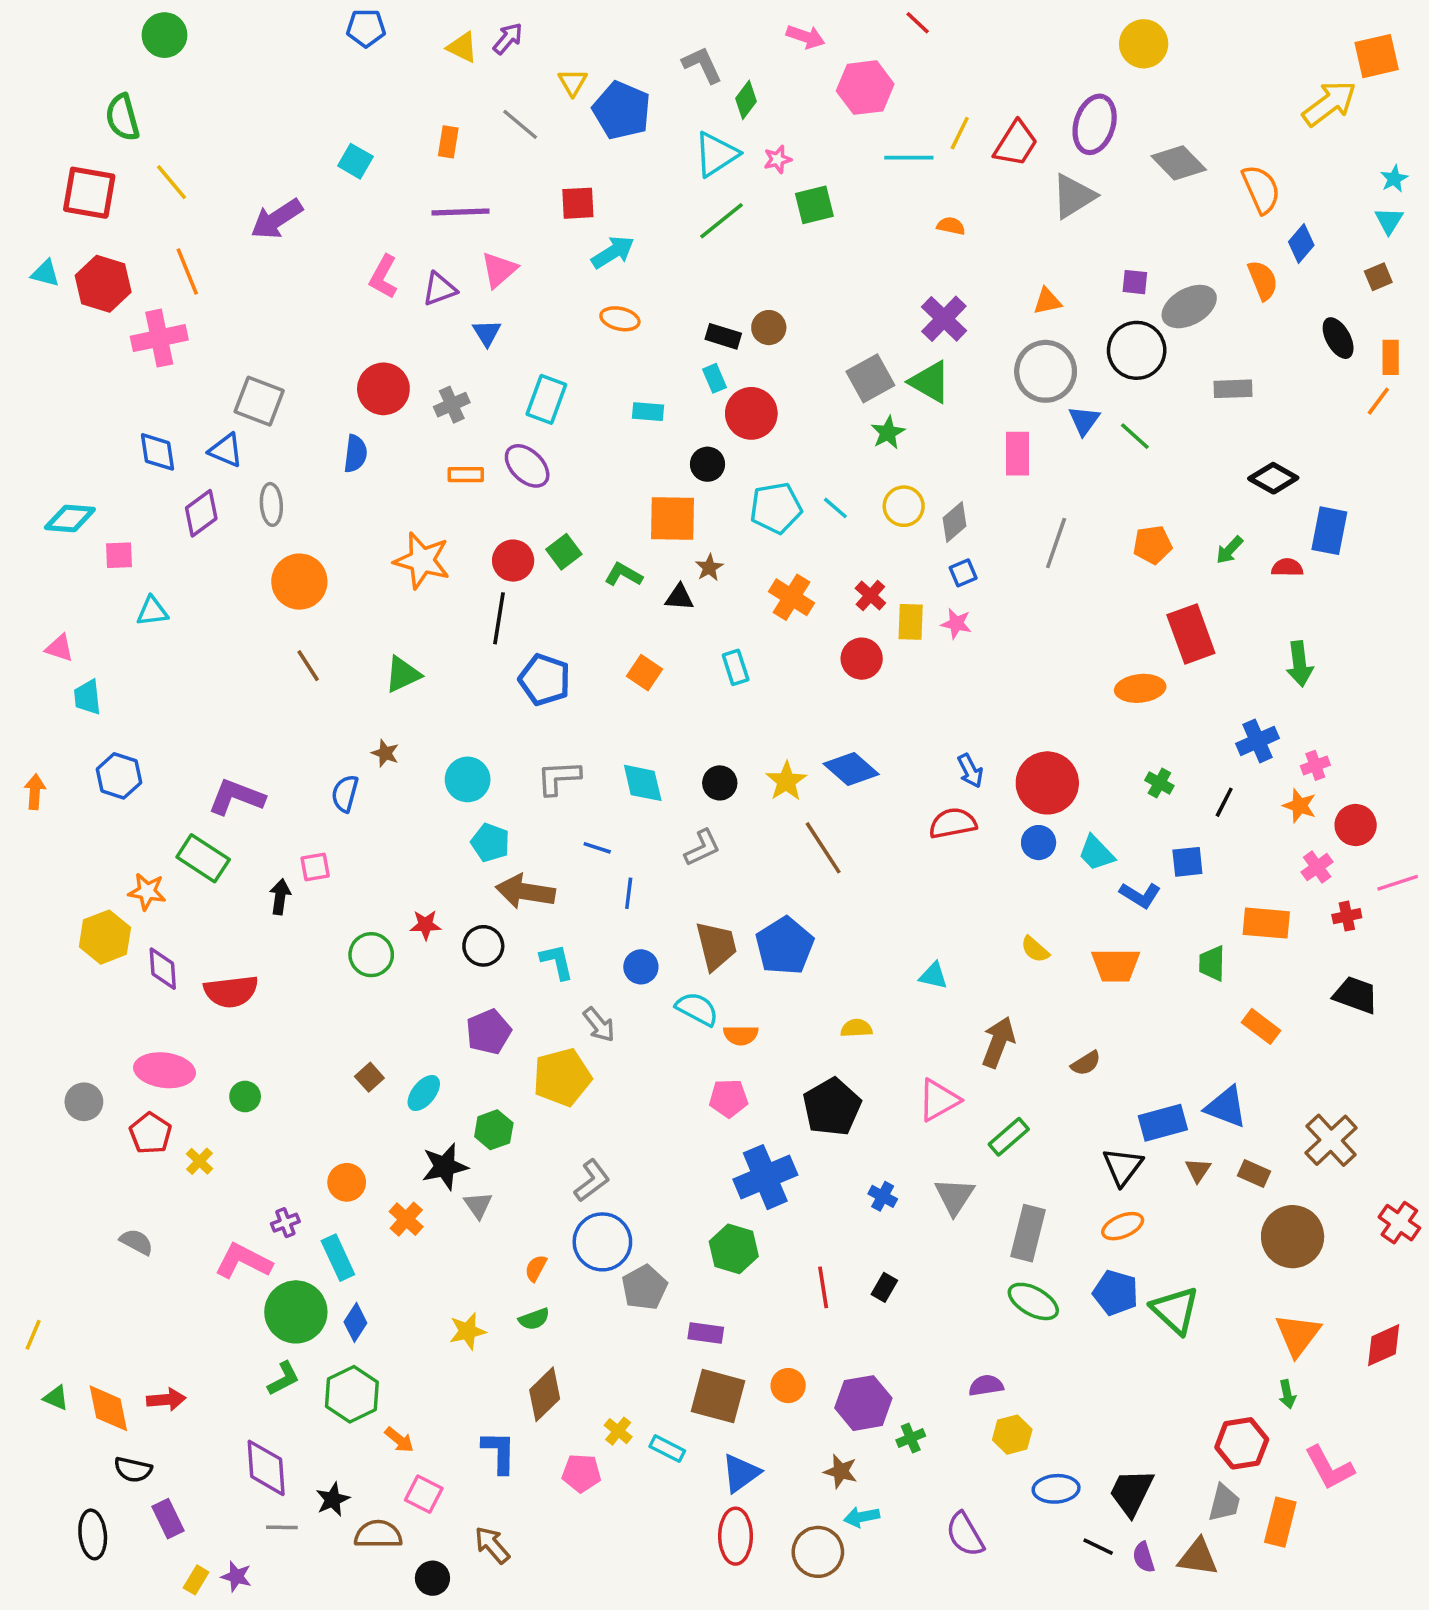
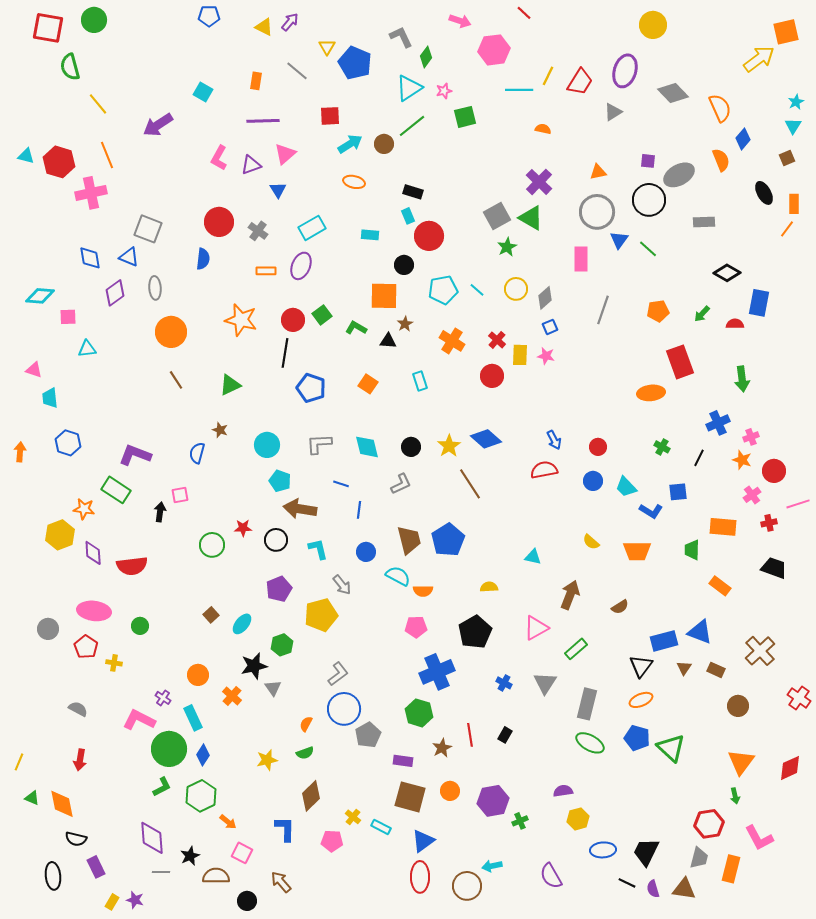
red square: (89, 193) -> (48, 28), moved
gray triangle: (1074, 196) -> (613, 112), size x0.7
brown circle: (769, 328) -> (384, 144), moved
cyan rectangle: (546, 399) -> (312, 228), turned 40
gray cross: (452, 405) -> (258, 231), turned -30
purple ellipse: (527, 466) -> (301, 266), turned 68
red circle: (1047, 783) -> (598, 447), size x0.5
yellow cross: (200, 1161) -> (114, 663), turned -35
purple cross: (285, 1223) -> (163, 698), turned -35
brown circle: (1293, 1237) -> (738, 706), size x0.6
red arrow: (166, 1400) -> (80, 760), moved, turned 105
brown star: (841, 1471) -> (442, 748), moved, turned 30

